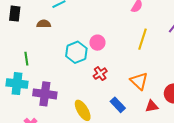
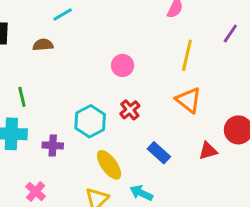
cyan hexagon: (76, 52) -> (90, 121), moved
orange triangle: (139, 81) -> (189, 100), moved
purple cross: (45, 94) -> (53, 145), size x0.6

